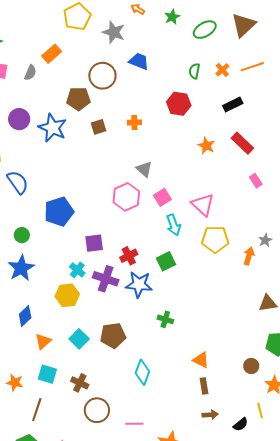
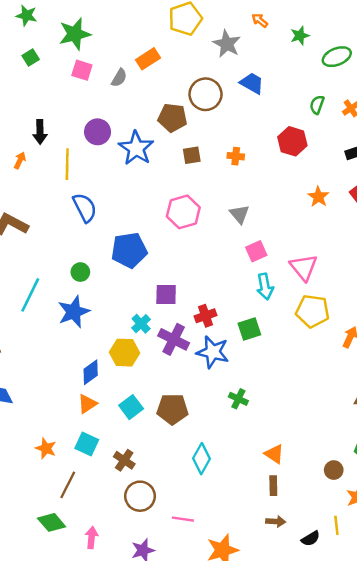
pink hexagon: (126, 197) -> (183, 212), moved
blue diamond: (25, 316) -> (91, 372), moved

